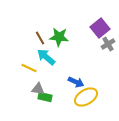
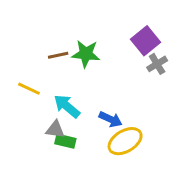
brown line: (40, 38) -> (58, 55), turned -72
cyan arrow: (46, 57) -> (67, 106), moved
yellow line: (29, 68) -> (29, 89), moved

